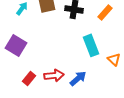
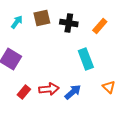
orange triangle: (114, 59) -> (109, 87), moved

